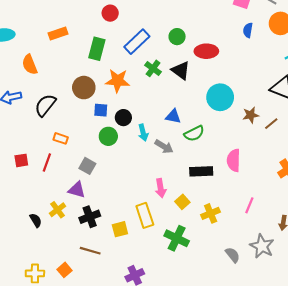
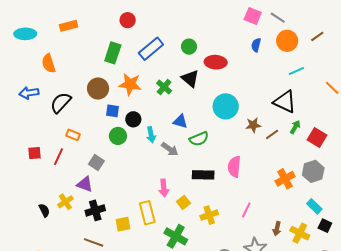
orange rectangle: (58, 34) -> (68, 26), moved
green cross: (153, 68) -> (164, 87), moved

